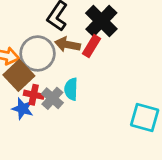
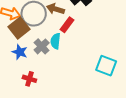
red rectangle: (92, 46) -> (67, 25), moved
red cross: (34, 95) -> (29, 79), moved

